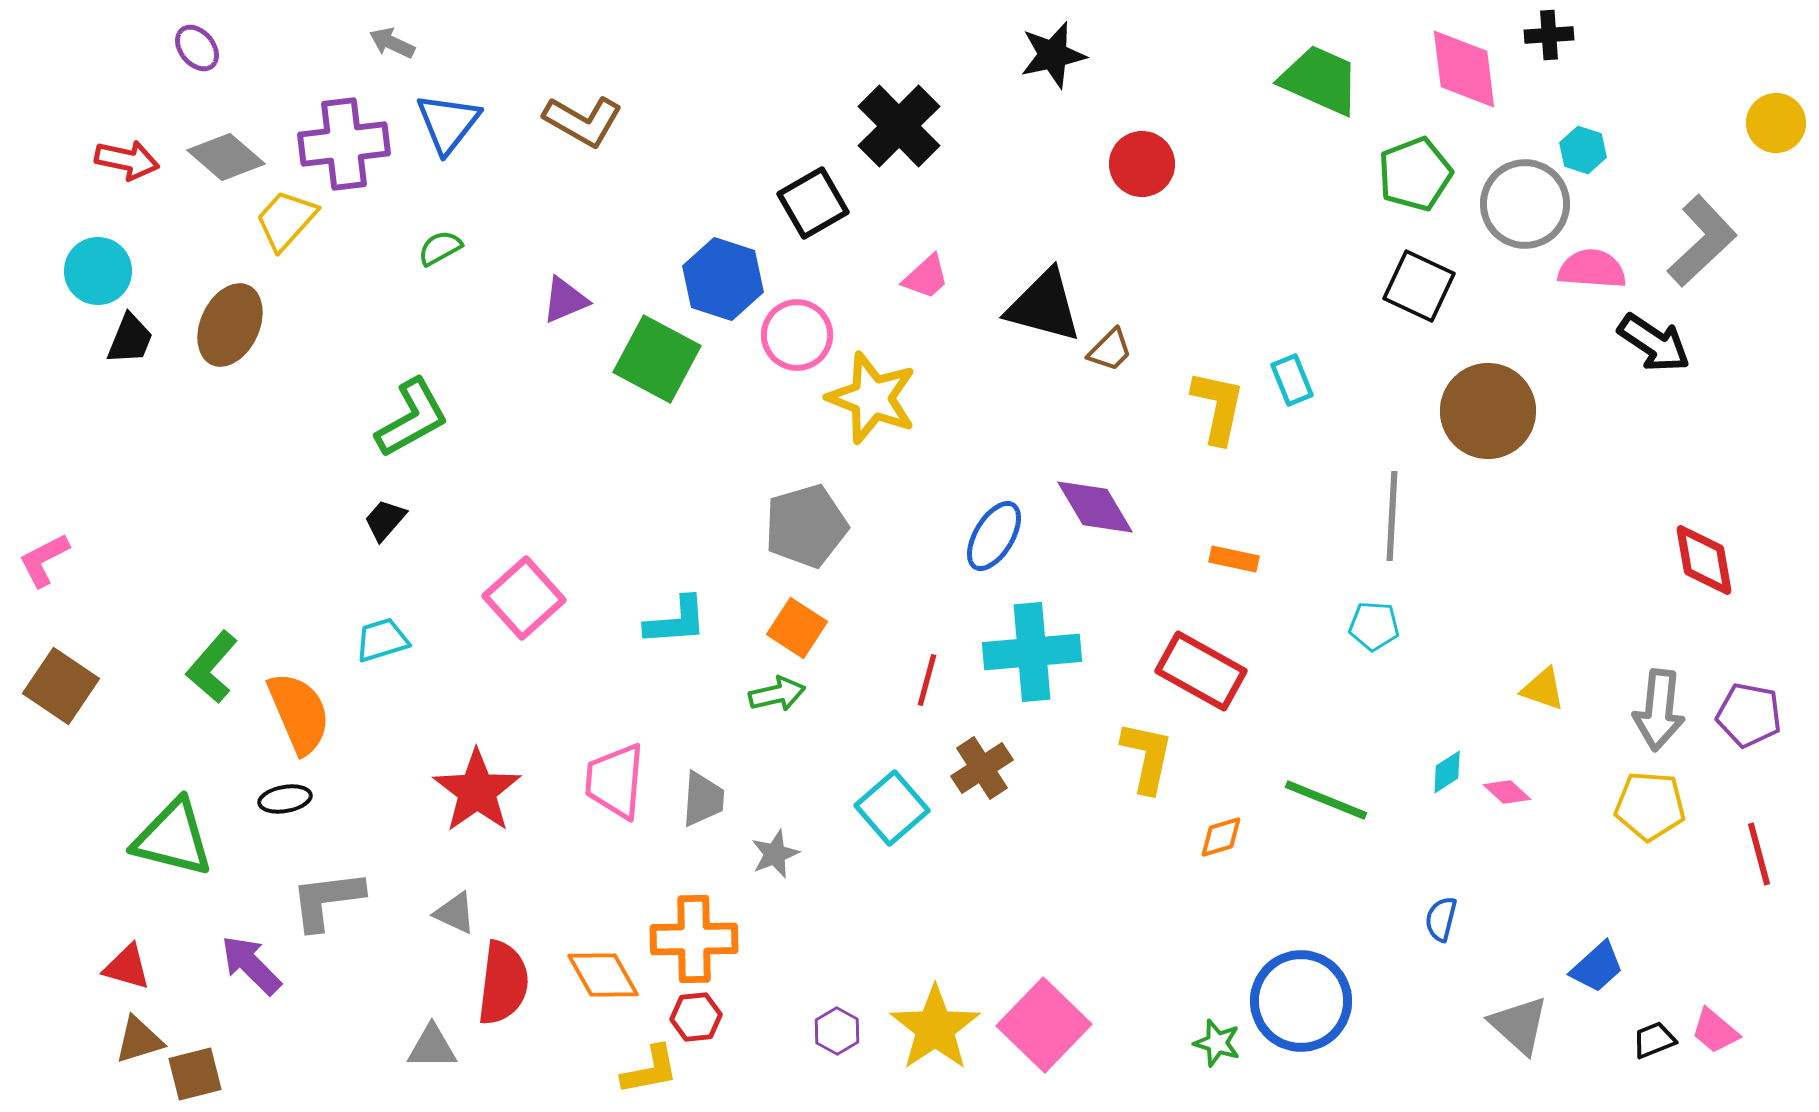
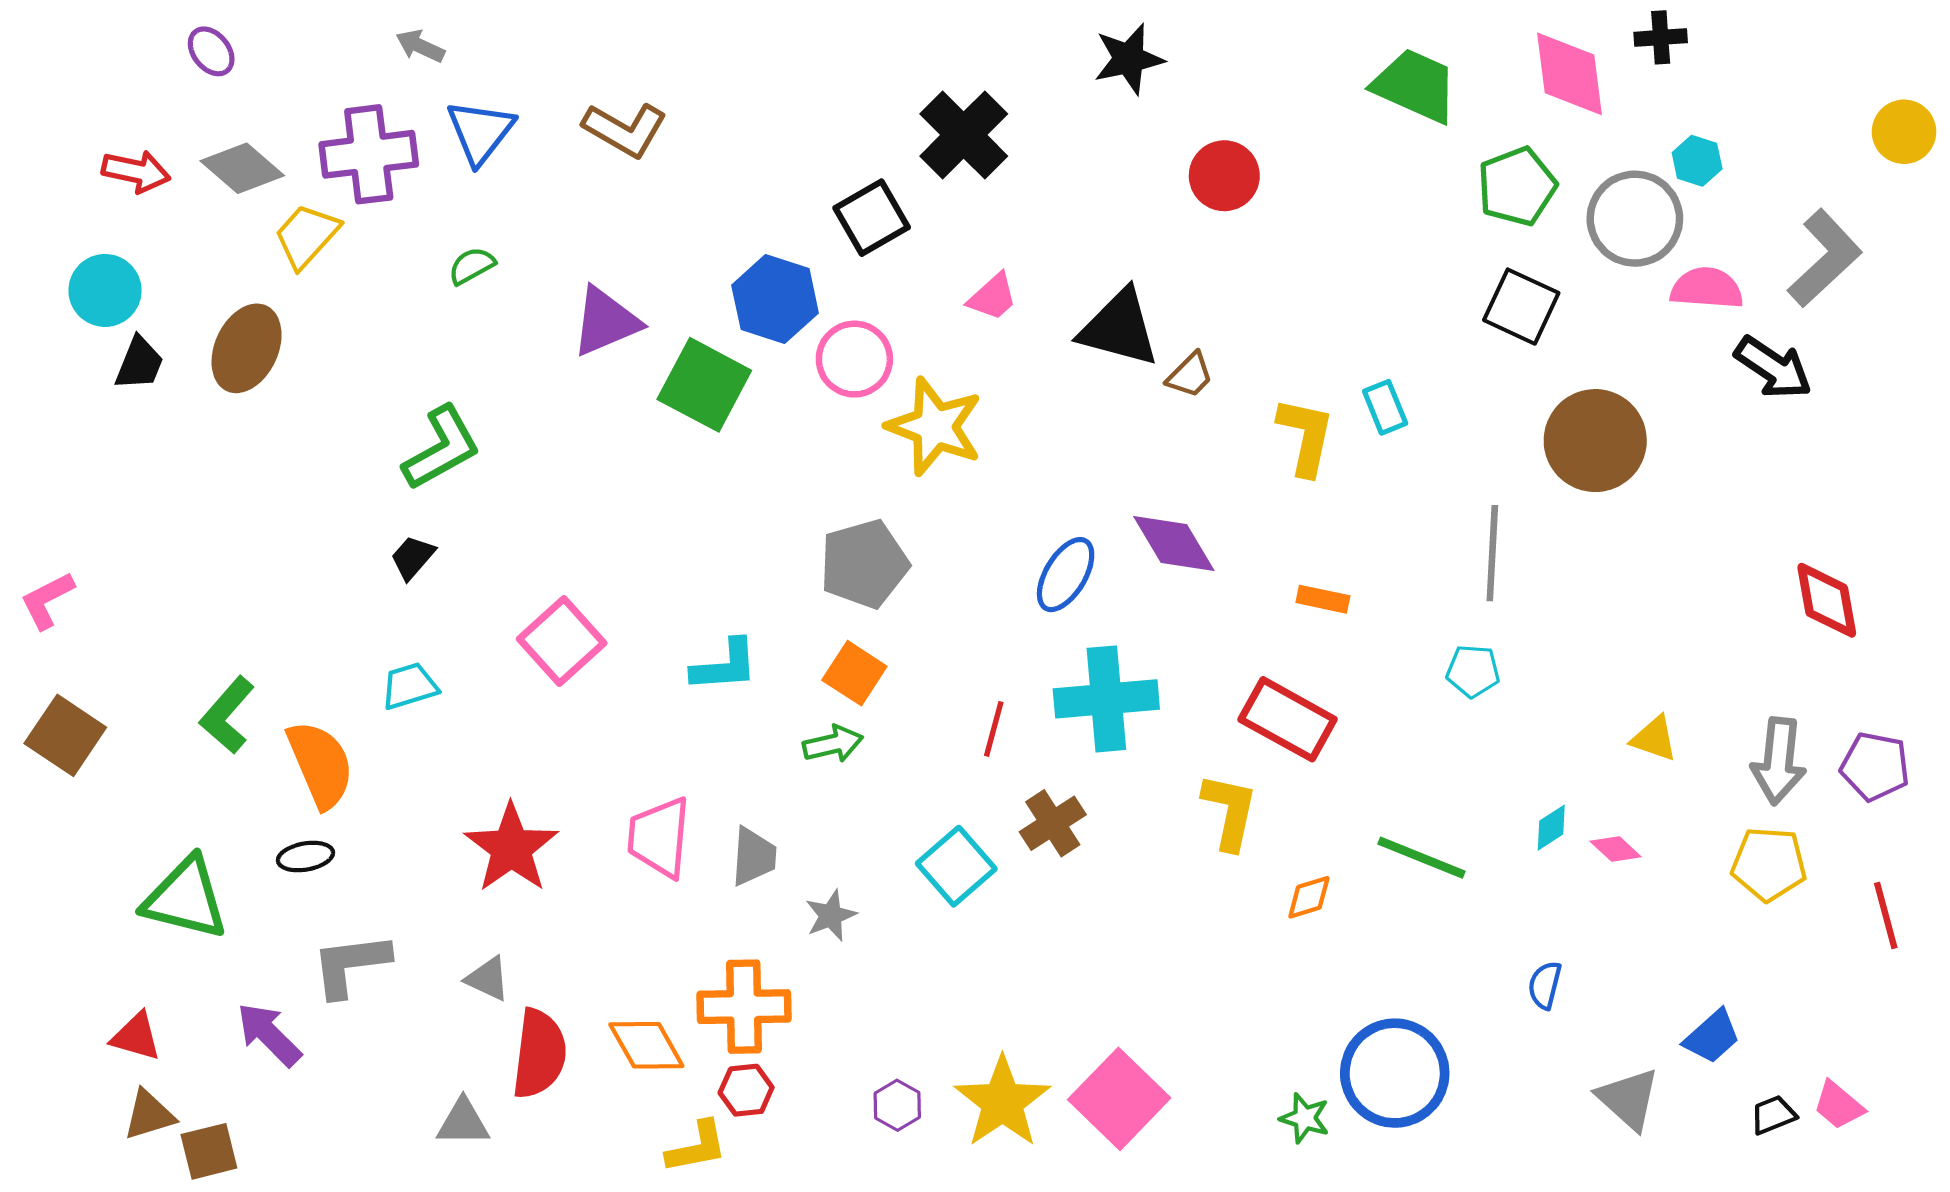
purple triangle: (565, 300) -> (606, 322), size x1.4

